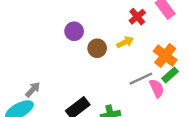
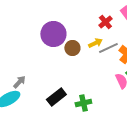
purple circle: (74, 31) -> (53, 34), size x1.6
gray line: (141, 79) -> (108, 48), moved

